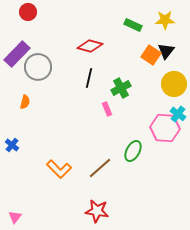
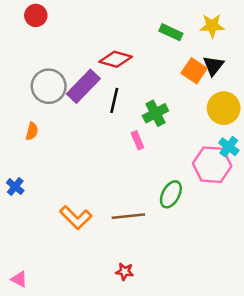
purple rectangle: (17, 54) -> (83, 86), moved
brown line: (100, 168) -> (128, 216), turned 35
red star: (97, 211) -> (125, 272), size x0.6
pink triangle: (15, 217) -> (19, 279), turned -40

